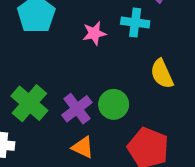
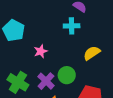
pink star: (94, 33) -> (41, 51), moved
yellow semicircle: (162, 74) -> (92, 53), turned 90

